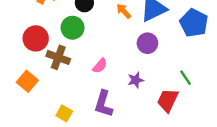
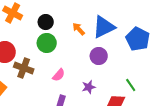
green circle: (73, 28) -> (47, 43), moved

